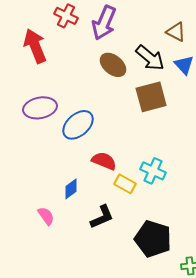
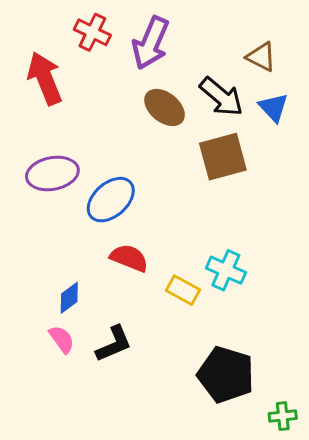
red semicircle: (104, 161) -> (129, 258), moved
blue diamond: (71, 189) -> (69, 298), moved
black L-shape: (102, 217) -> (114, 344), moved

